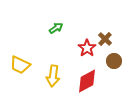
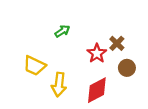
yellow trapezoid: (20, 65) -> (34, 66), moved

